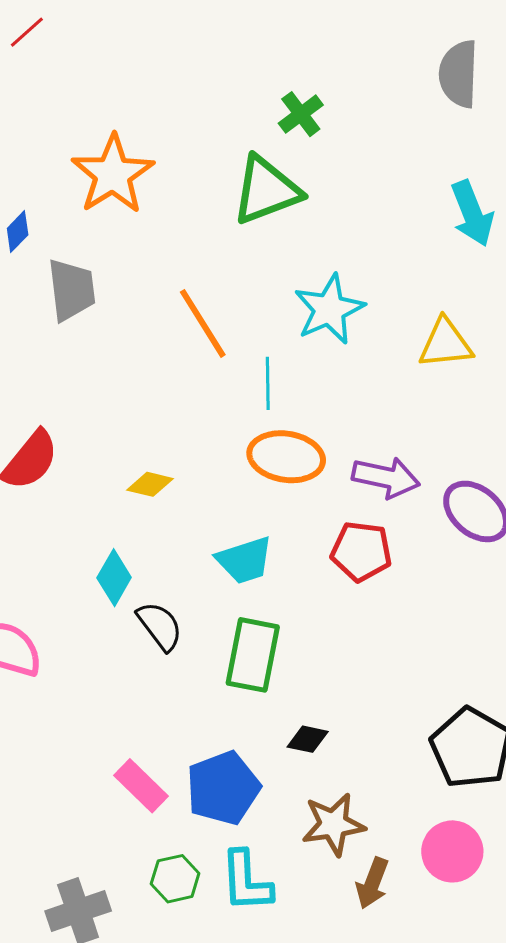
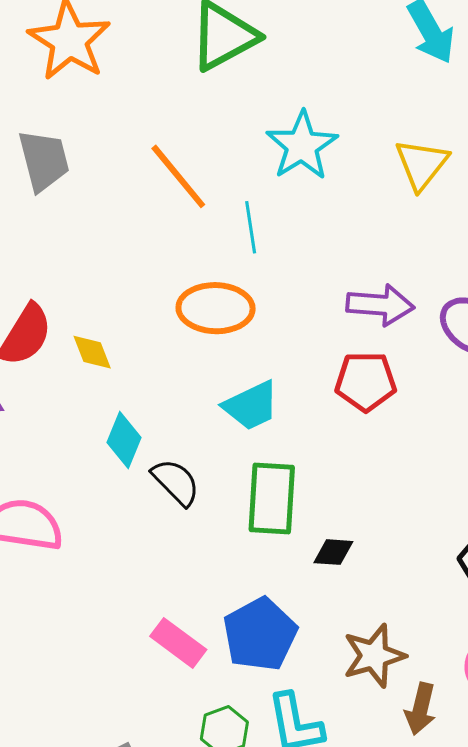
yellow triangle: (445, 343) -> (422, 164), turned -38
orange ellipse: (286, 457) -> (216, 308), moved
yellow diamond: (150, 484) -> (92, 352), moved, turned 63
black diamond: (308, 739) -> (333, 552), moved

